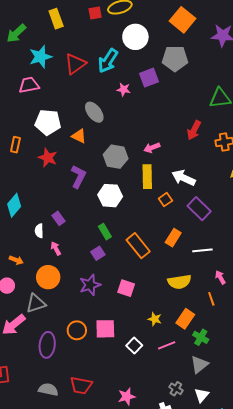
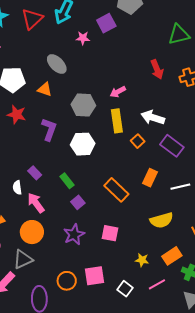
red arrow: (194, 130) -> (157, 69), turned -42
green rectangle: (105, 232) -> (67, 181), moved
pink arrow: (56, 248) -> (36, 203), size x1.5
orange rectangle: (185, 319) -> (172, 256), turned 30

